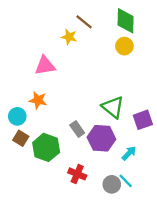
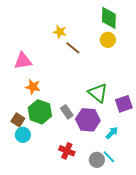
brown line: (84, 22) -> (73, 48), moved
pink triangle: (45, 66) -> (23, 61), moved
cyan circle: (17, 116) -> (23, 135), moved
green hexagon: (46, 147) -> (40, 112), moved

